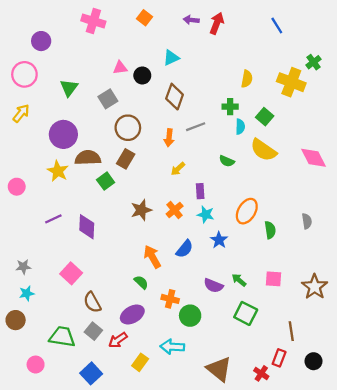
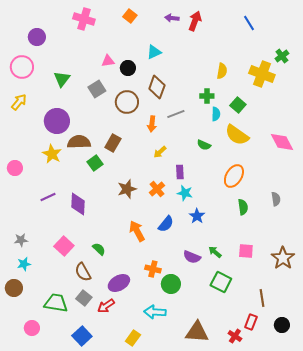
brown circle: (128, 128) -> (127, 102), moved
orange ellipse: (247, 211) -> (234, 176), moved
green semicircle: (141, 282) -> (99, 249), moved
yellow rectangle: (140, 362) -> (133, 338), moved
brown triangle: (219, 369) -> (197, 332), turned -35

